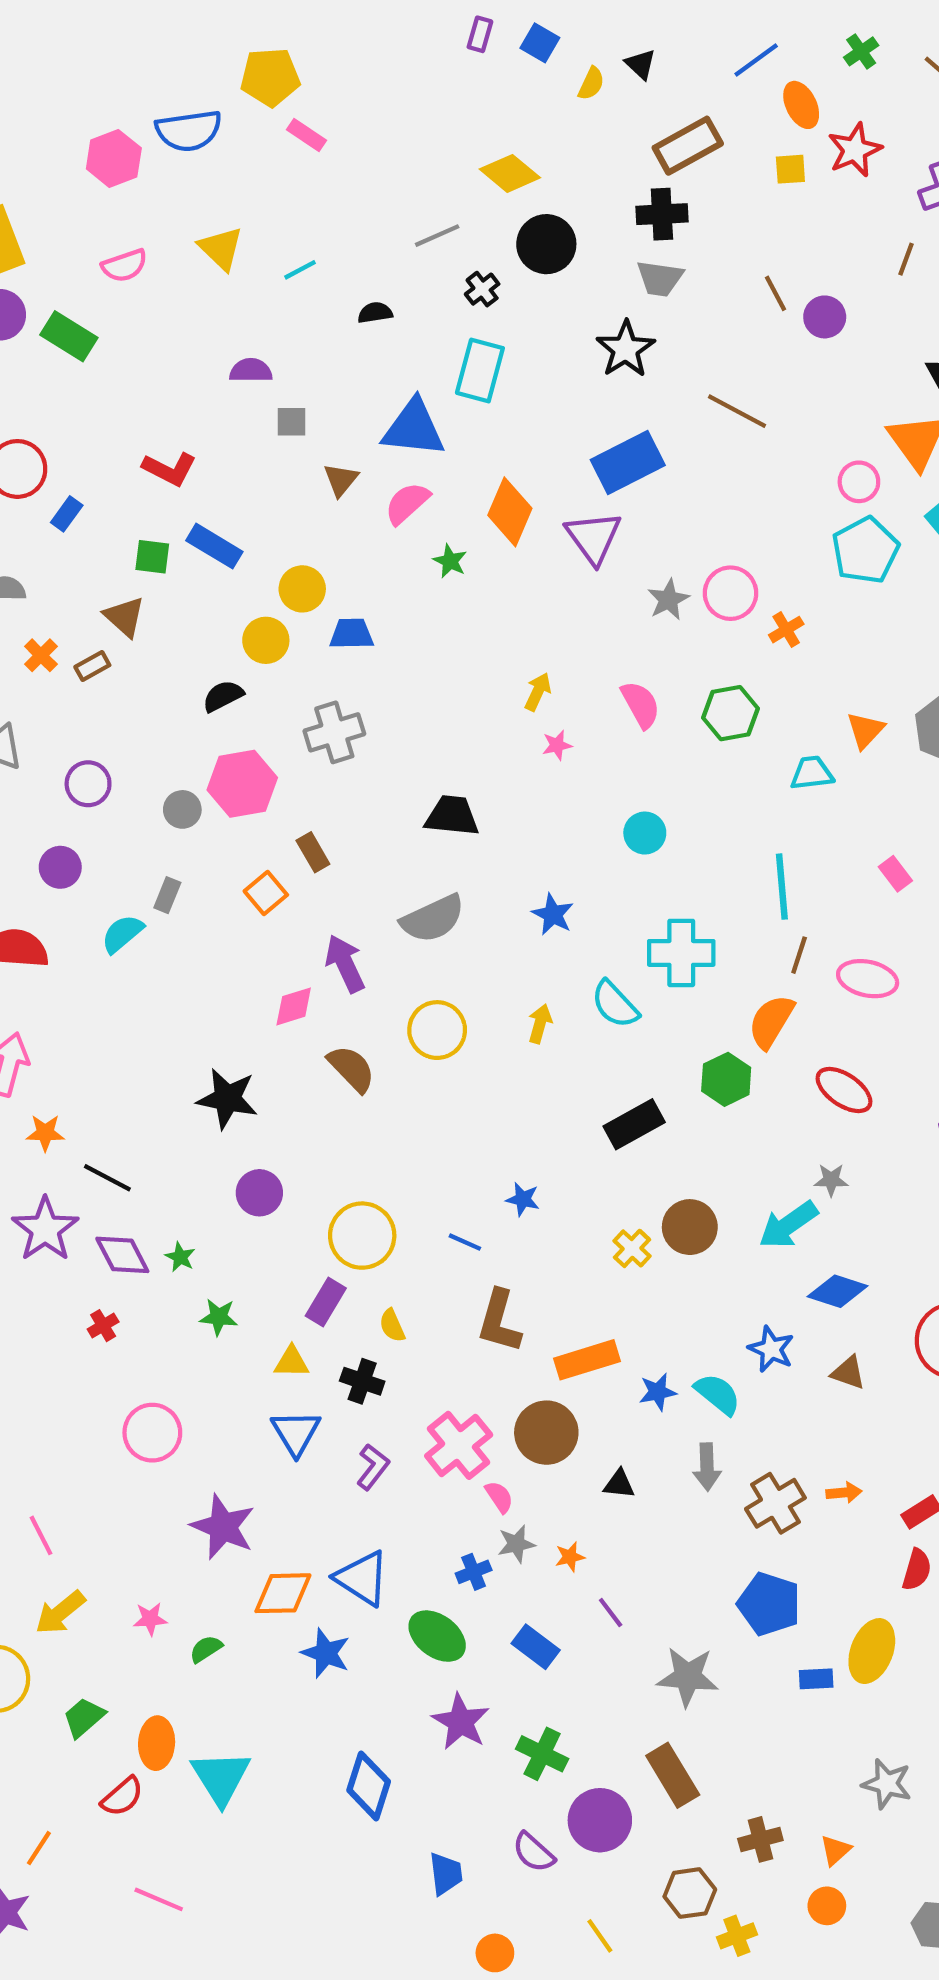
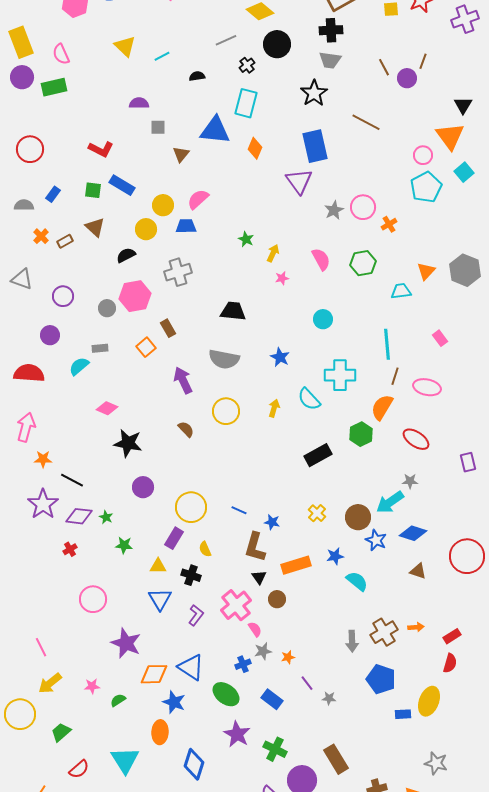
brown line: (906, 259) -> (423, 61), moved
pink semicircle: (124, 266) -> (61, 54), moved, turned 85
green rectangle: (69, 336) -> (54, 87), turned -45
blue rectangle: (628, 463) -> (315, 146), turned -76
pink semicircle: (407, 503) -> (198, 199), moved
orange diamond: (510, 512) -> (255, 148), moved, size x0.7
blue rectangle: (67, 514) -> (53, 194), moved
green star: (450, 561) -> (246, 239), moved
brown triangle: (124, 617) -> (95, 227), moved
gray rectangle: (167, 895) -> (100, 348), turned 63
gray semicircle: (433, 919) -> (224, 359), turned 36
pink diamond: (294, 1006) -> (107, 408), moved, turned 40
brown semicircle: (351, 1069) -> (186, 429), size x0.7
blue star: (523, 1199) -> (272, 522), moved
brown circle: (690, 1227) -> (358, 517), moved
purple diamond: (122, 1255) -> (79, 516), turned -56
blue star: (771, 1349) -> (376, 540), moved
blue star: (658, 1392) -> (335, 556), moved
brown circle: (546, 1433) -> (277, 599), size x0.6
gray arrow: (707, 1467) -> (352, 641), moved
black triangle: (619, 1484) -> (259, 577), moved, turned 49
gray star: (688, 1677) -> (329, 698), moved, size x0.5
orange ellipse: (157, 1743) -> (160, 732), moved

